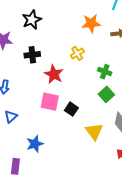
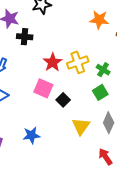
yellow cross: (77, 53) -> (78, 62), moved, size x1.5
black cross: (32, 55) -> (25, 37), moved
blue star: (35, 144) -> (31, 135), moved

